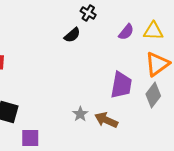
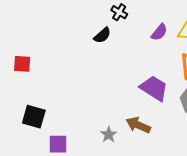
purple trapezoid: (121, 85) -> (154, 88), turned -68
gray star: (80, 114) -> (109, 135), moved

